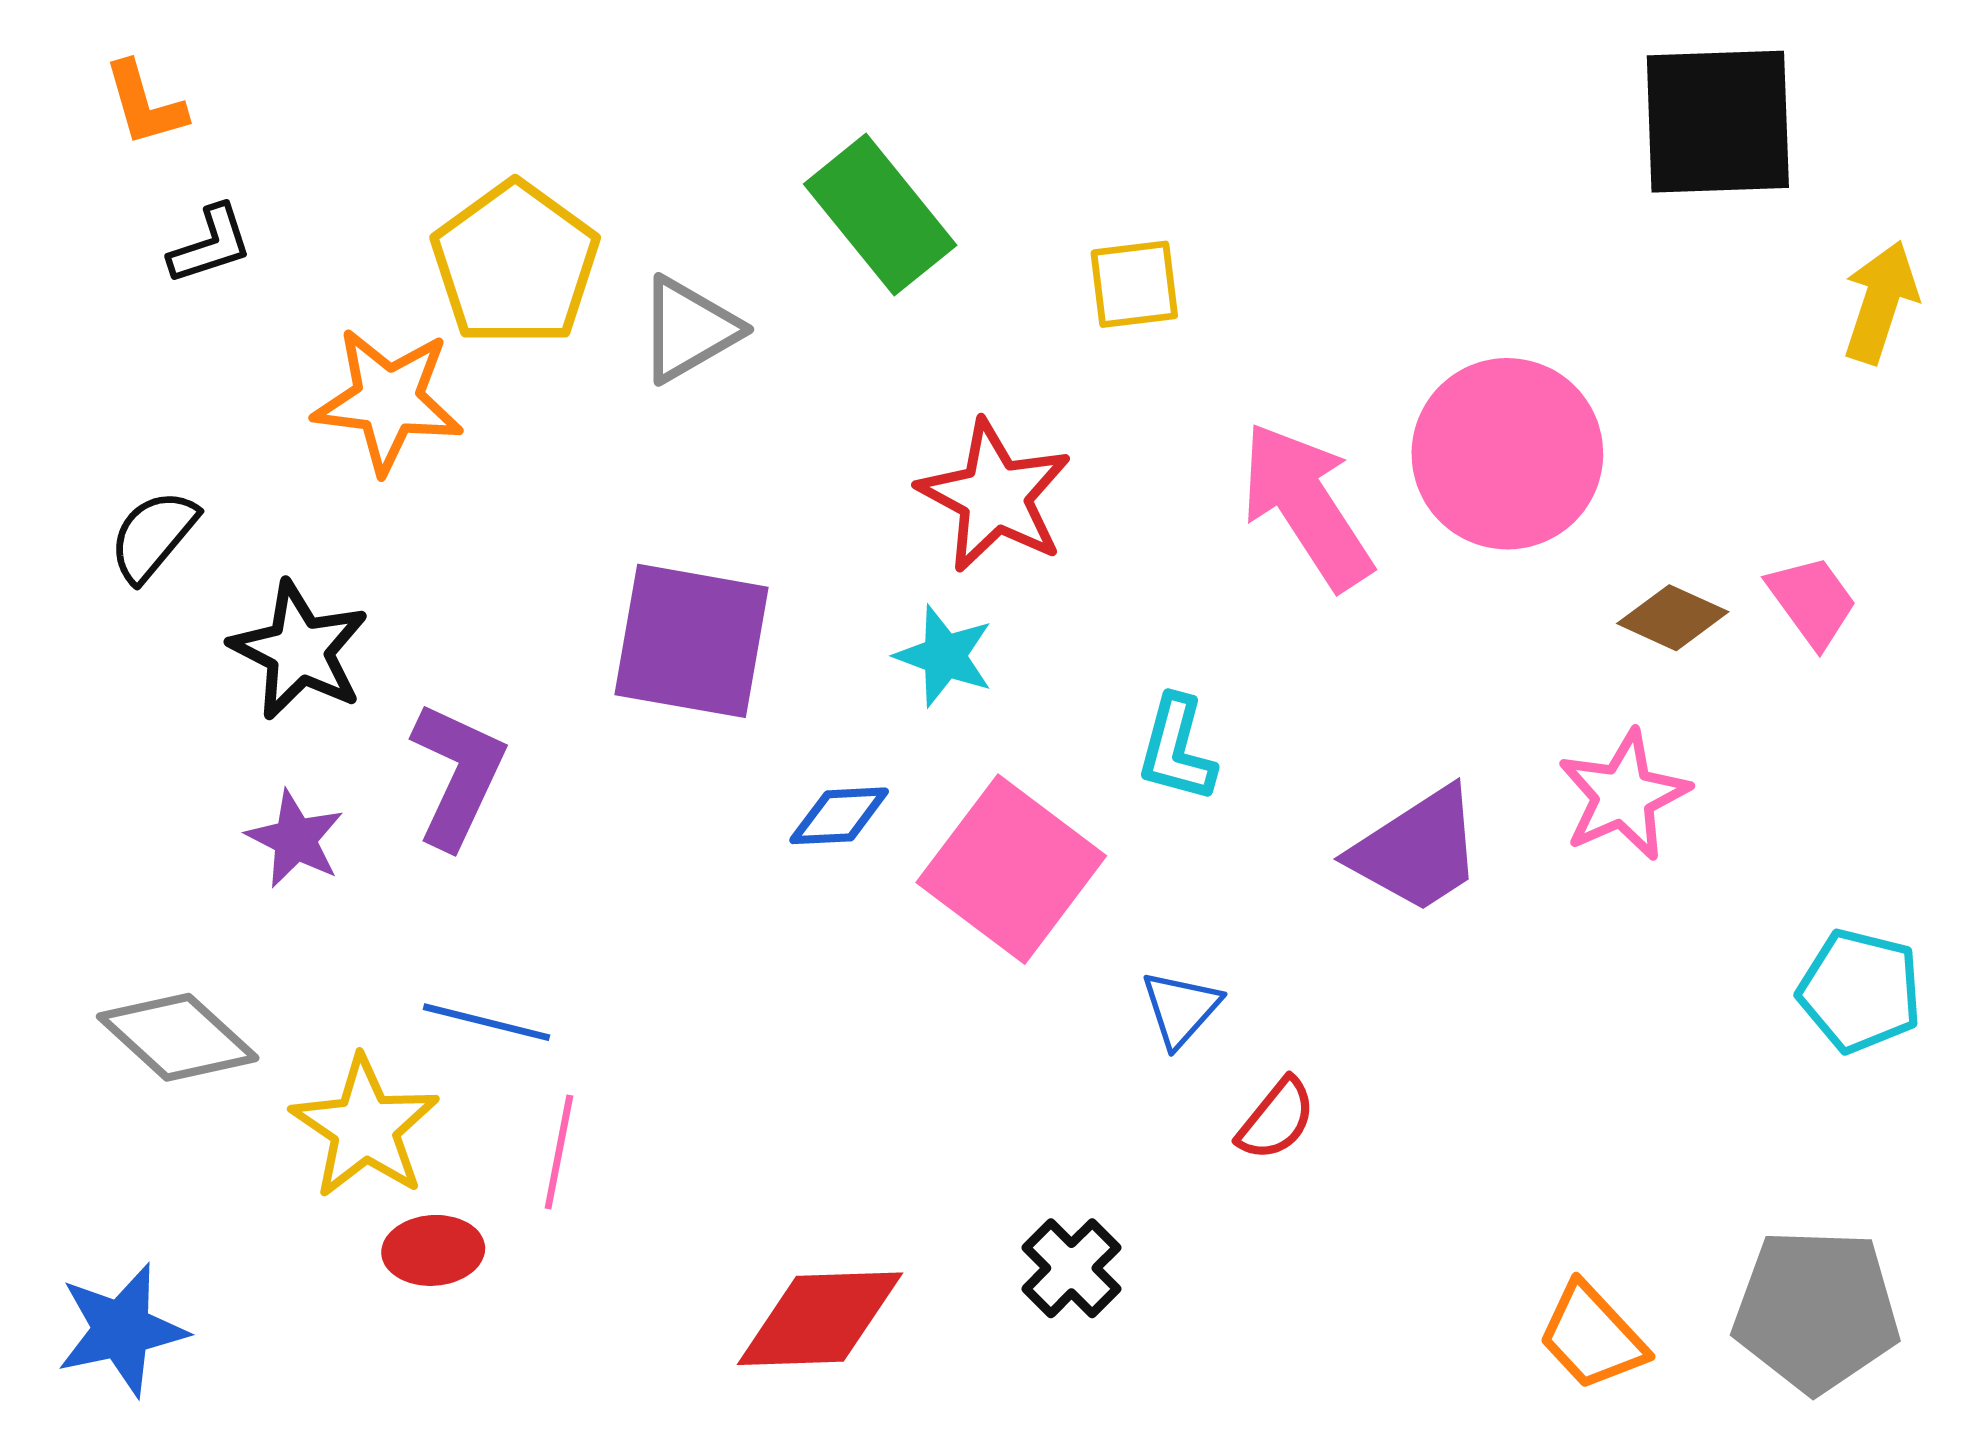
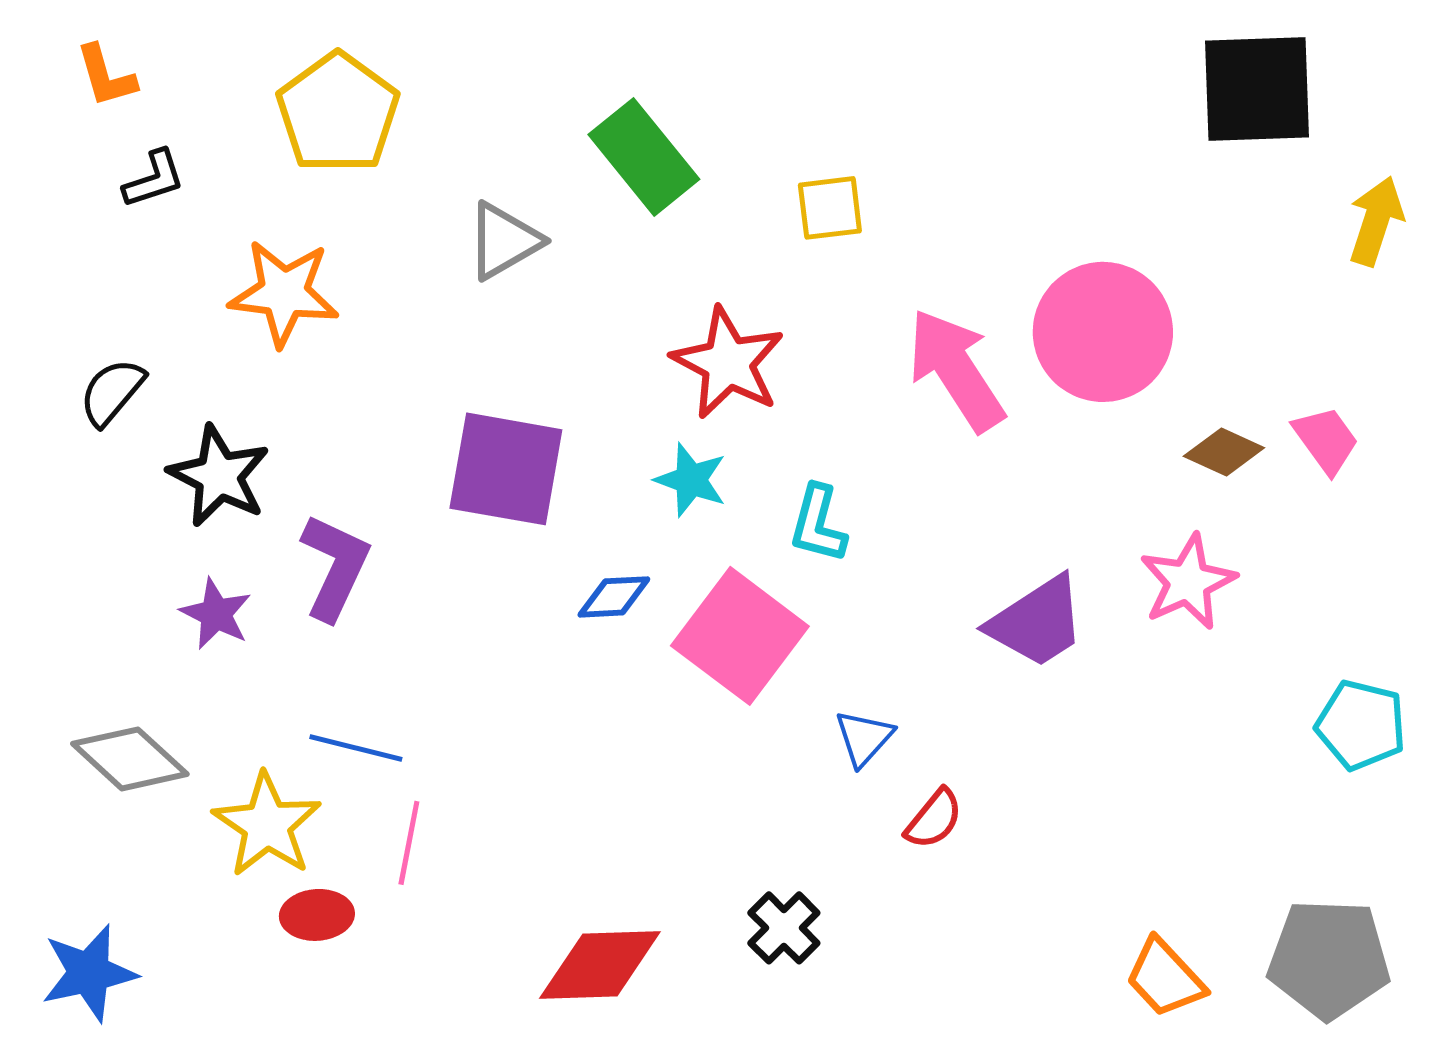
yellow pentagon: (515, 264) -> (338, 113), moved
cyan L-shape: (1177, 749) -> (818, 524), moved

